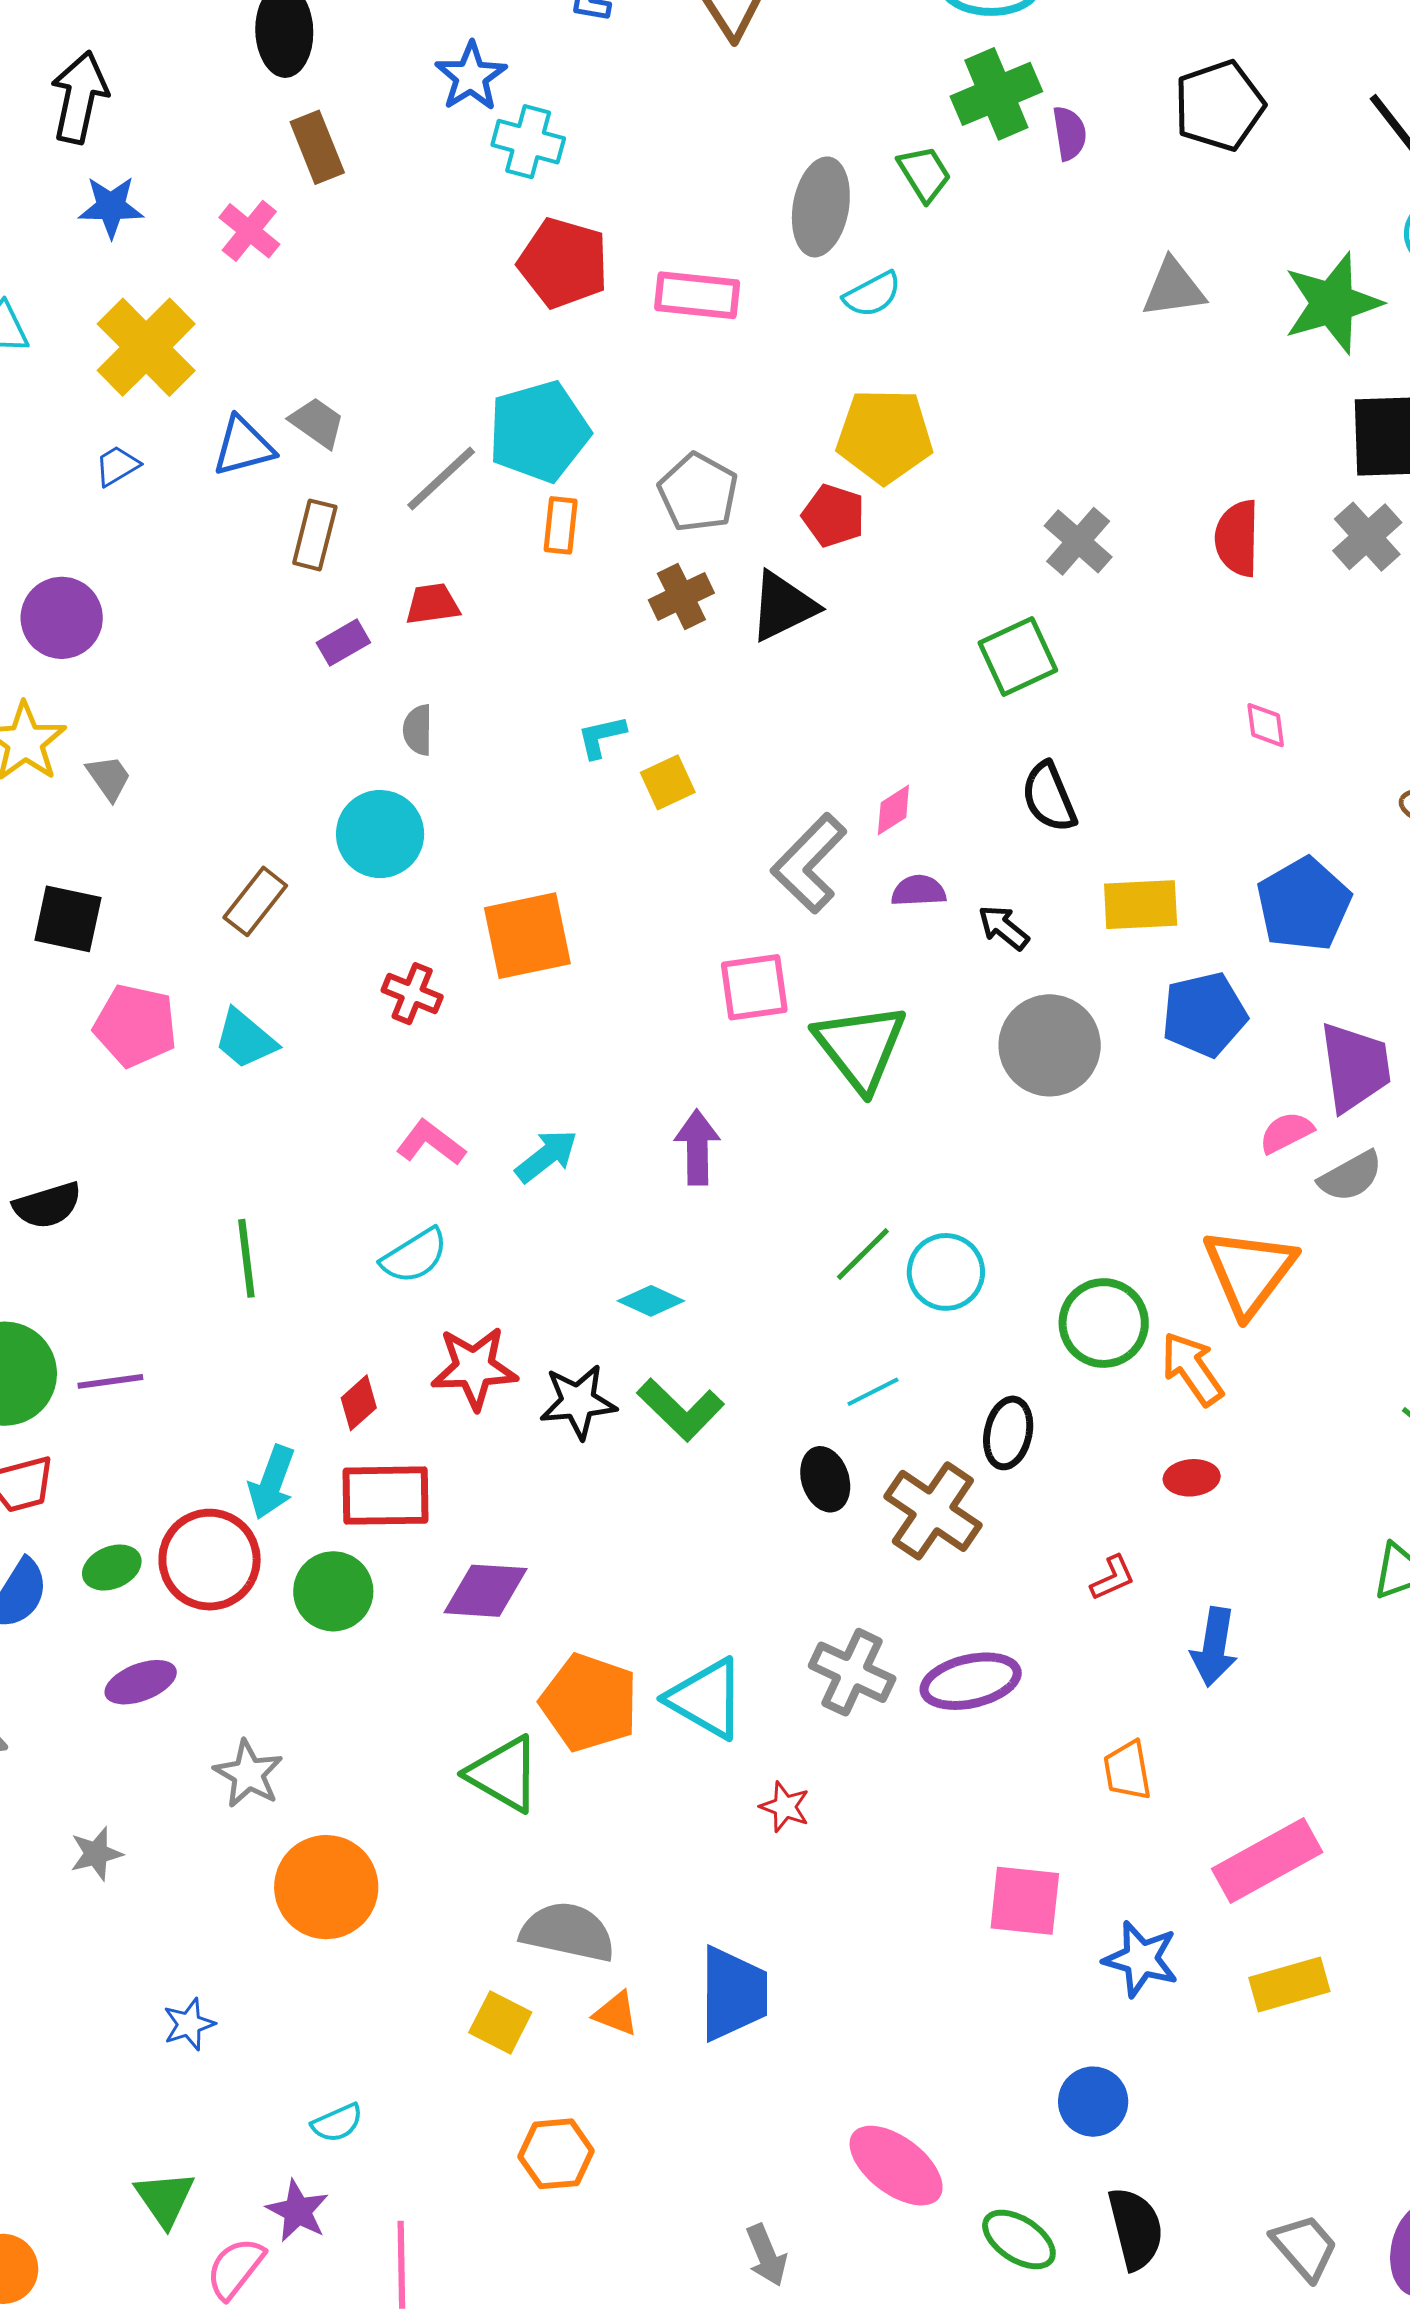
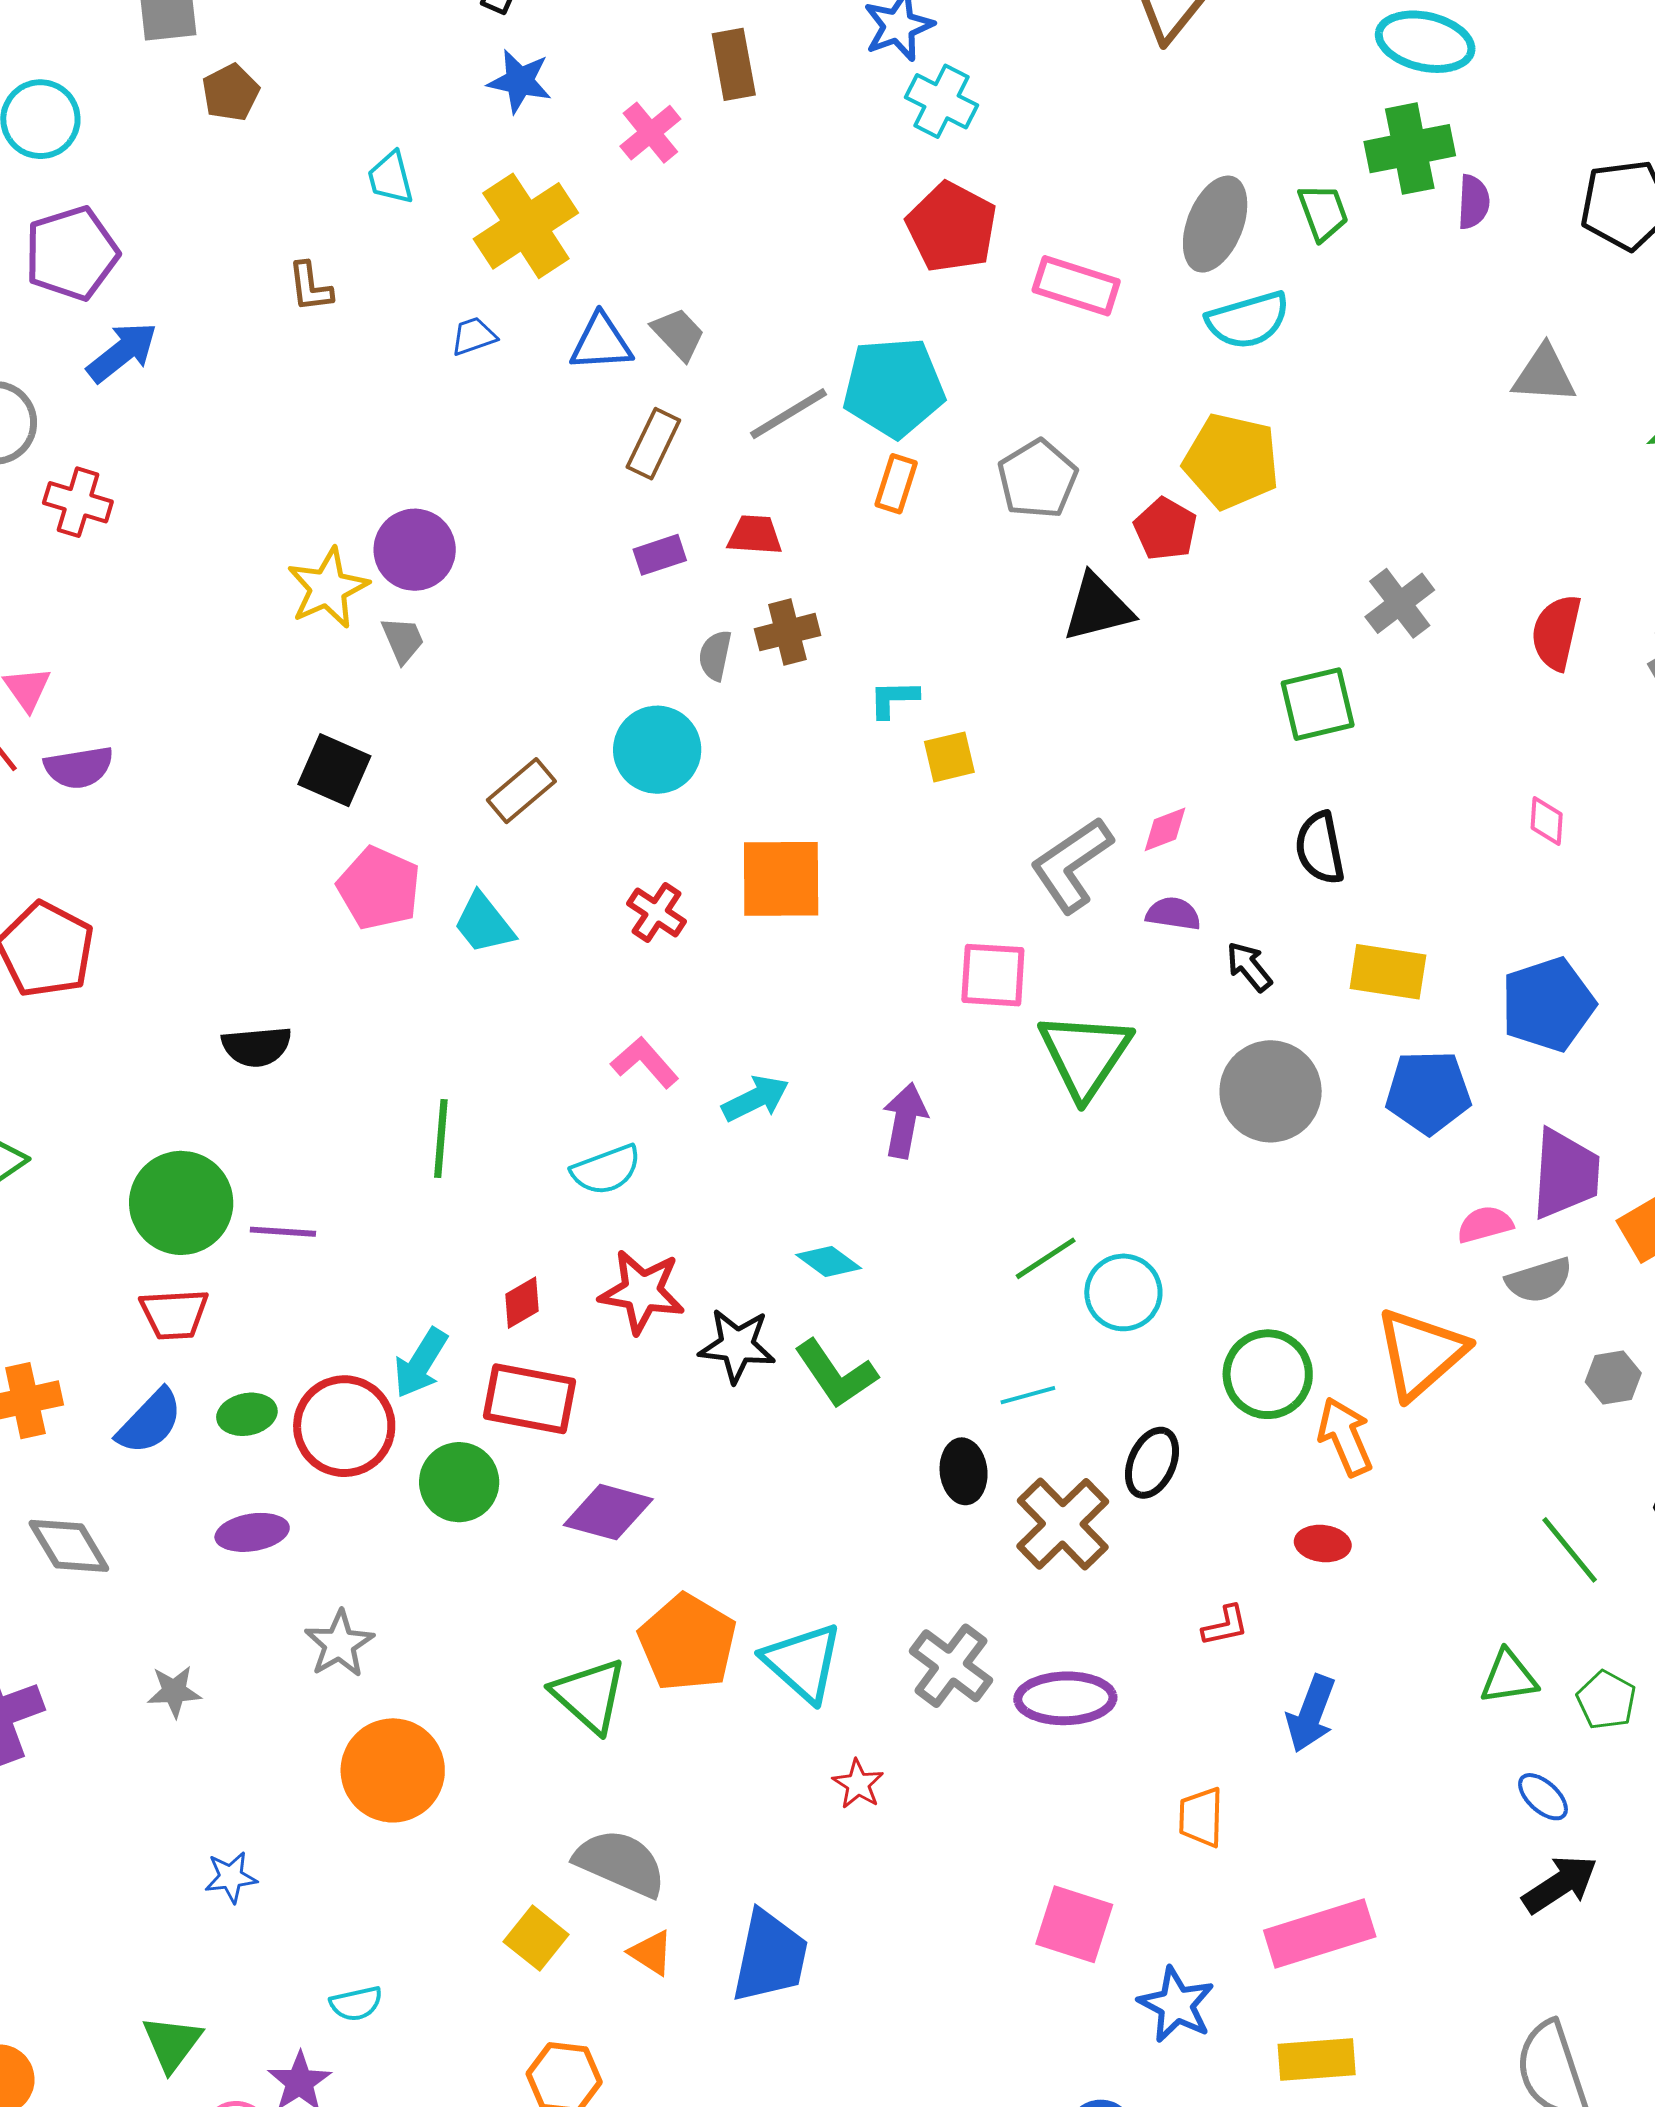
cyan semicircle: (872, 294) -> (1248, 320), size x1.4
brown cross: (681, 596) -> (787, 632), moved
purple circle: (62, 618) -> (415, 550), moved

